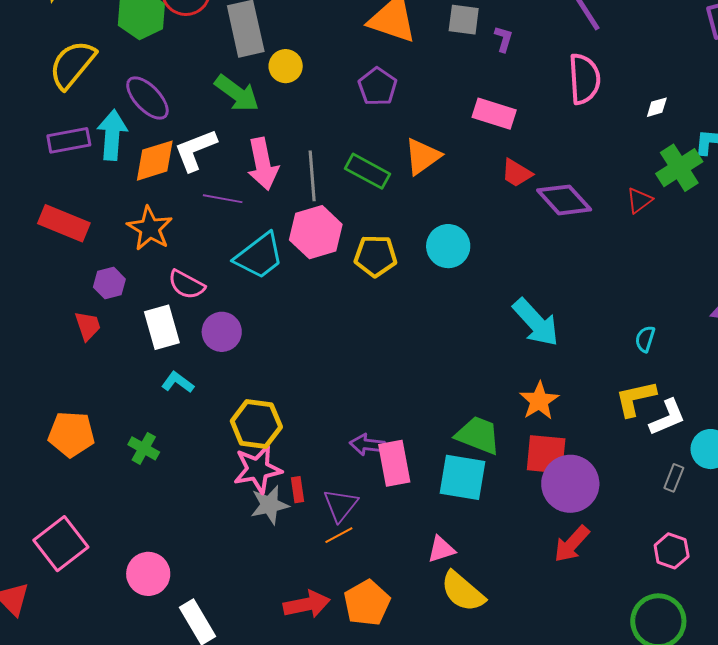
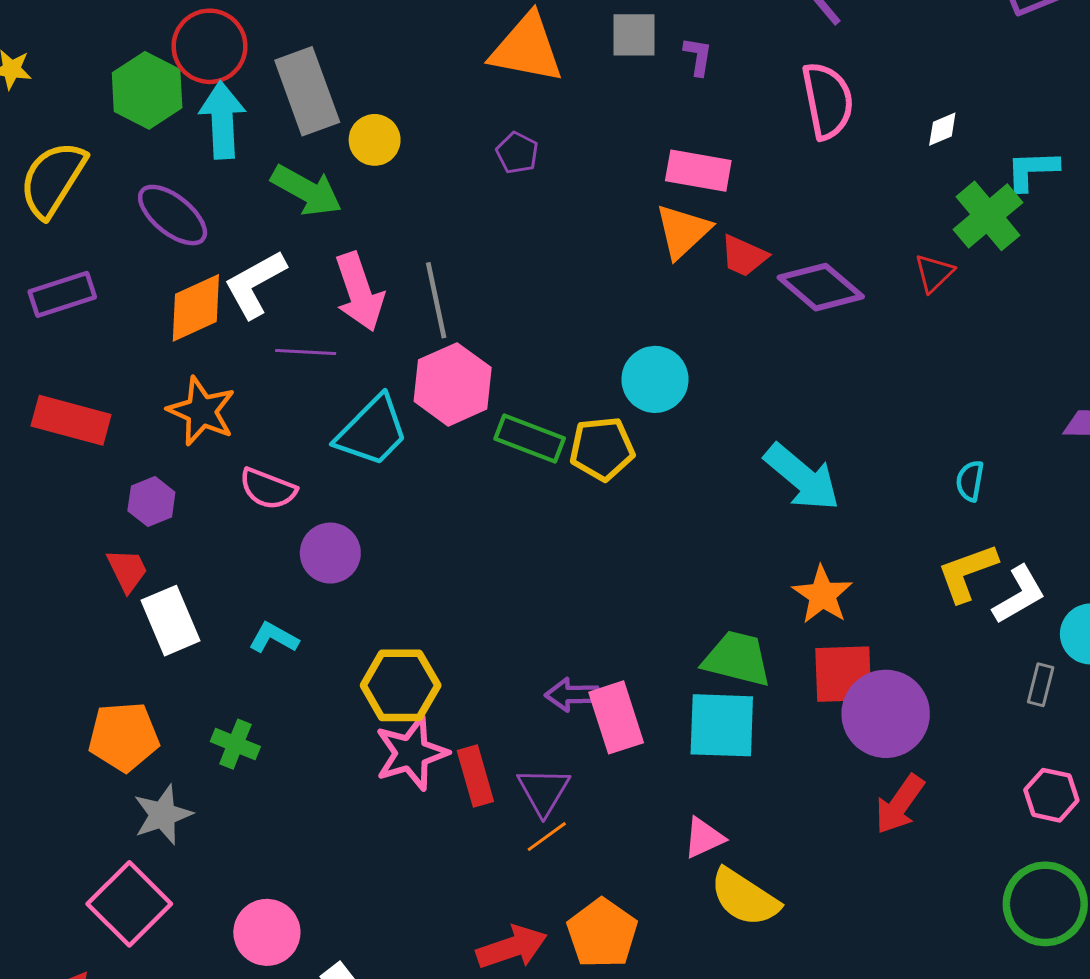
purple pentagon: (378, 87) -> (517, 153), size x0.7
cyan arrow: (112, 135) -> (222, 120), moved
orange triangle: (422, 156) -> (683, 231), moved
green rectangle: (367, 171) -> (530, 438), moved
yellow pentagon: (375, 256) -> (602, 449), moved
white rectangle: (162, 327) -> (170, 621), moved
red rectangle: (297, 490) -> (475, 776), size x1.5
gray star: (270, 505) -> (163, 815), moved

